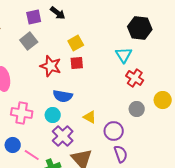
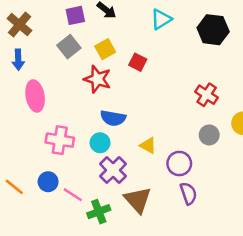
yellow square: (76, 43) -> (105, 49), moved
cyan triangle: (124, 55) -> (161, 19), moved, turned 30
red square: (77, 63) -> (138, 62), moved, turned 32

